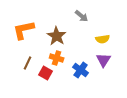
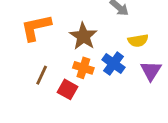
yellow semicircle: (103, 39) -> (138, 41), moved
blue cross: (81, 70) -> (114, 64), moved

